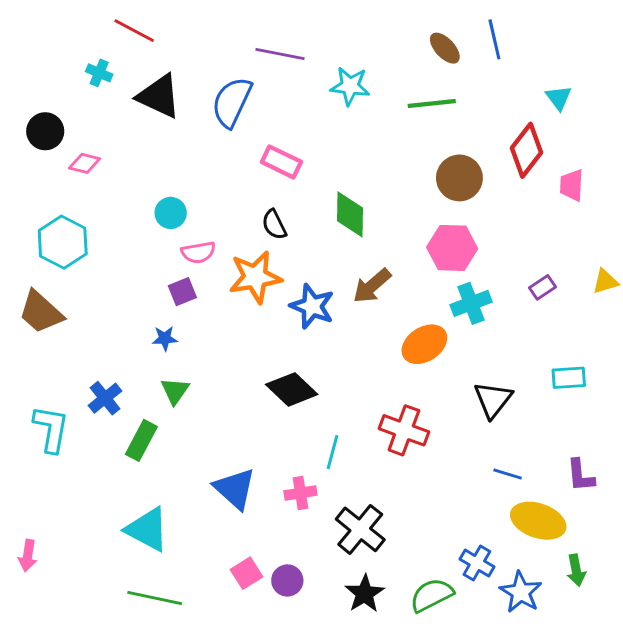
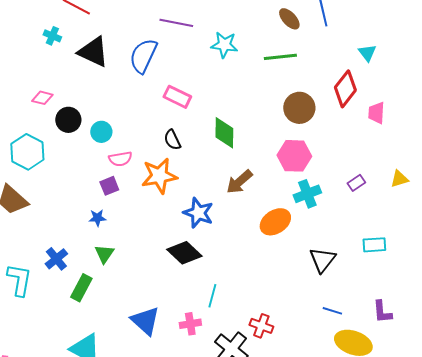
black circle: (45, 131) -> (68, 120), moved
blue star: (312, 306) -> (198, 213), moved
red cross: (404, 430) -> (261, 326), moved, size x0.7

